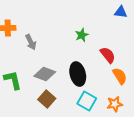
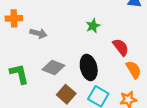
gray arrow: (31, 42) -> (38, 33), turned -49
brown square: (47, 99) -> (66, 94), moved

